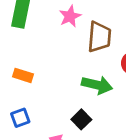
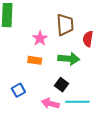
pink star: (70, 16) -> (40, 38), moved
orange rectangle: (23, 75) -> (35, 60), moved

